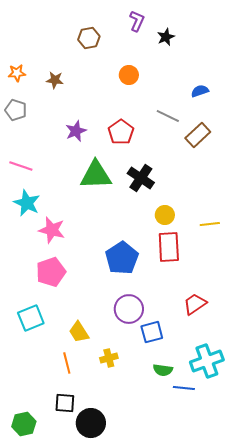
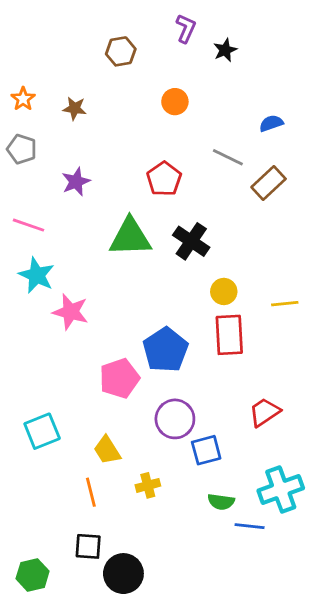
orange star: (17, 73) -> (23, 99), turned -30
purple star: (76, 131) -> (76, 182), moved
pink pentagon: (51, 272) -> (119, 378), moved

